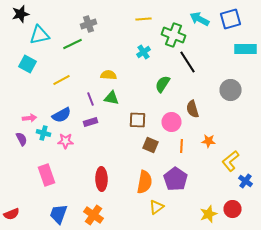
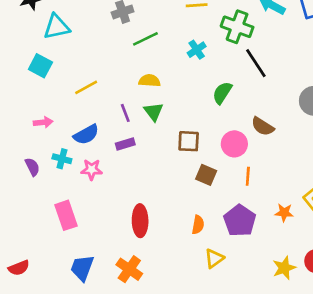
green line: (72, 44) -> (145, 39), moved
green triangle: (112, 98) -> (154, 112), turned 42
brown semicircle: (192, 109) -> (263, 126), turned -42
pink arrow: (30, 118) -> (43, 122), moved
orange star: (208, 141) -> (284, 213), moved
orange semicircle: (144, 182) -> (198, 225), size x0.6

